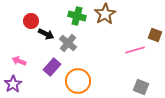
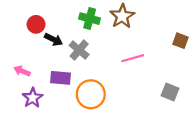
pink line: (135, 50) -> (133, 58), moved
purple rectangle: (52, 67) -> (60, 78), turned 54
purple star: (13, 84) -> (33, 98), moved
gray square: (141, 87) -> (170, 92), moved

